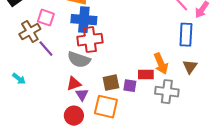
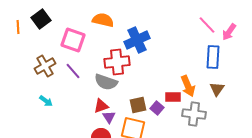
pink square: (46, 18) -> (73, 40), size x1.4
blue cross: (84, 20) -> (137, 40), moved, turned -30
brown cross: (30, 32) -> (45, 66), moved
purple square: (130, 86) -> (157, 108), turned 32

